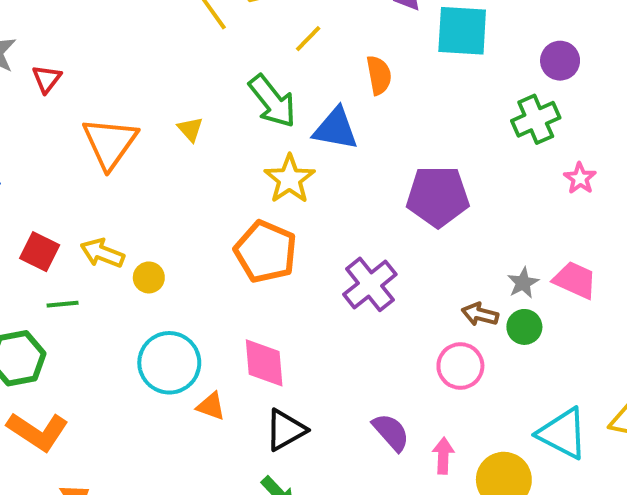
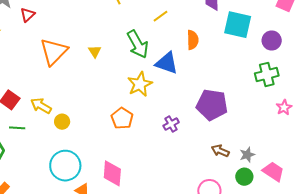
purple circle: (560, 61) -> (272, 41), moved
orange pentagon: (266, 252) -> (122, 118), size x0.7
pink trapezoid: (575, 280) -> (273, 171), moved
purple cross: (370, 284) -> (171, 124), moved, size x0.6
brown arrow: (480, 314) -> (220, 151), moved

